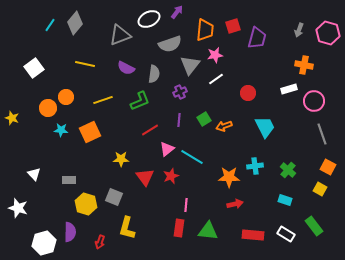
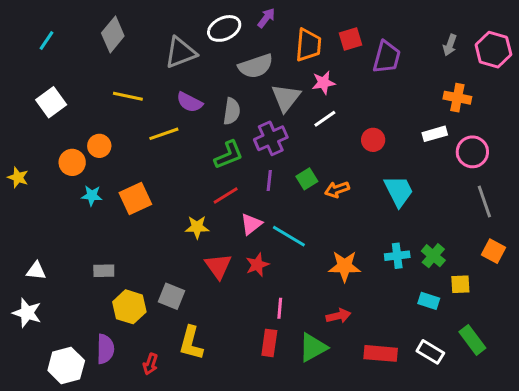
cyan line: (50, 25) -> (47, 41), moved
purple cross: (180, 92) -> (271, 138), size x1.5
yellow line: (103, 100) -> (164, 134), moved
green L-shape: (140, 101) -> (229, 155), moved
yellow star: (121, 159) -> (197, 227), moved
cyan cross: (255, 166) -> (397, 256), moved
white triangle: (34, 174) -> (36, 271), moved, turned -40
yellow square: (320, 189) -> (460, 284), moved, turned -32
red arrow: (235, 204) -> (338, 316), moved
green triangle: (208, 231) -> (313, 347), turned -35

